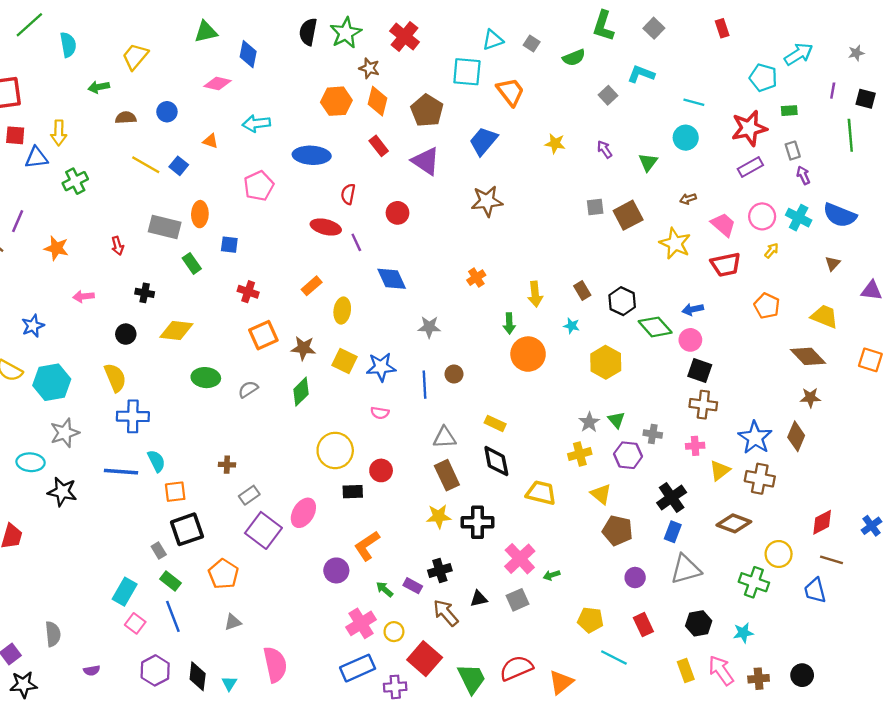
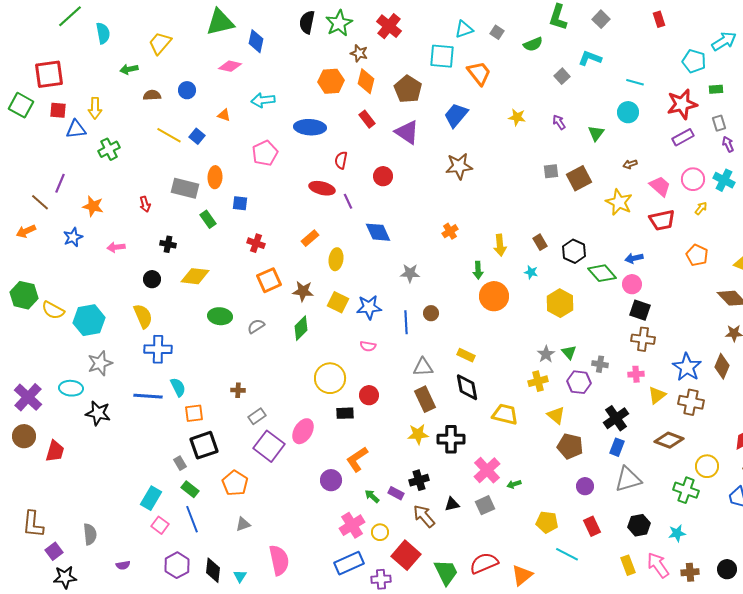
green triangle: (206, 32) -> (220, 22), size x1.4
blue star: (33, 326) -> (73, 237), moved

